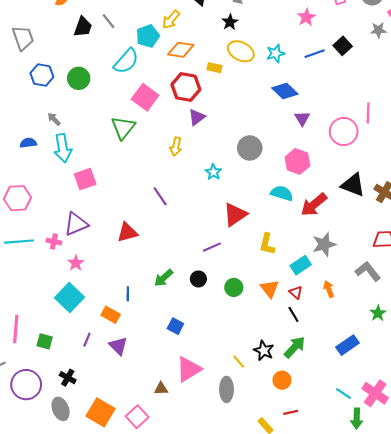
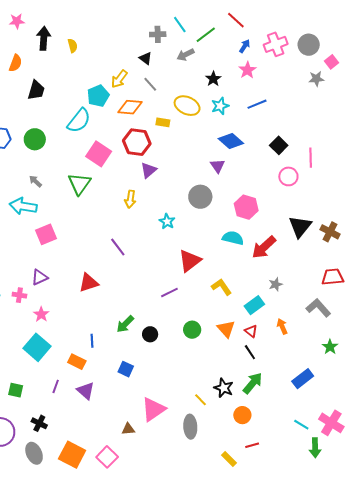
gray line: (109, 21) -> (150, 84), moved
black star: (230, 22) -> (213, 79), moved
black square: (343, 46) -> (279, 145), moved
purple triangle: (302, 118) -> (218, 166), moved
gray arrow: (54, 119) -> (35, 181), moved
pink circle: (344, 132) -> (288, 176), size x0.7
cyan arrow: (63, 148) -> (23, 206), turned 112
black triangle: (353, 185) -> (300, 227), turned 50
purple triangle: (76, 224) -> (40, 277), size x0.7
yellow L-shape: (267, 244) -> (222, 287), turned 135
gray star: (324, 244) -> (276, 284), size x0.6
black circle: (198, 279) -> (150, 334), moved
blue square: (175, 326) -> (126, 369), moved

